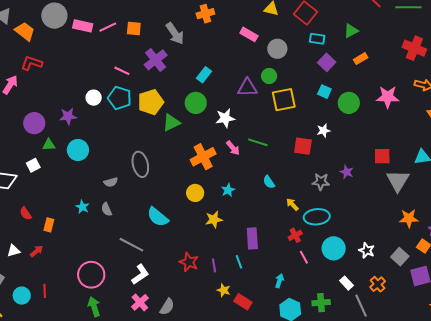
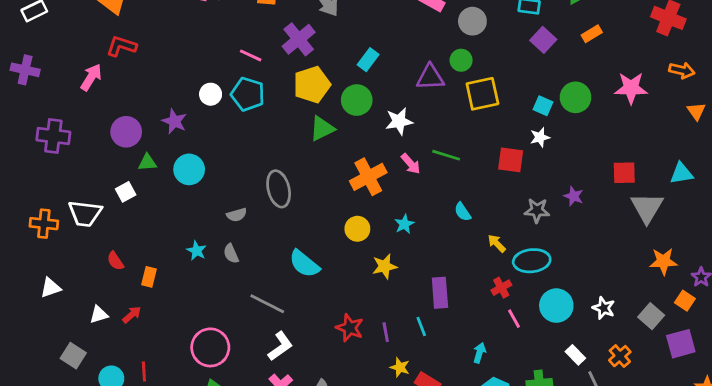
cyan square: (324, 92) -> (543, 106), moved
yellow pentagon: (151, 102) -> (312, 85), moved
purple star: (68, 116) -> (174, 121), turned 30

